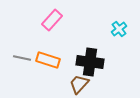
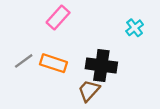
gray line: (22, 58) -> (24, 61), turned -48

